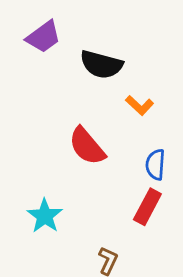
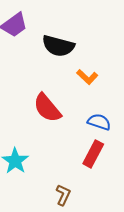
blue semicircle: (155, 165) -> (99, 122), turned 105

